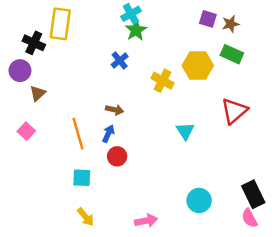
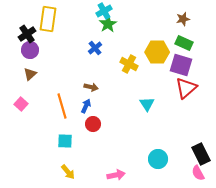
purple square: (208, 19) -> (181, 65), moved, size x1.6
black cross: (34, 43) -> (27, 34), turned 30
purple circle: (20, 71) -> (30, 50), moved

